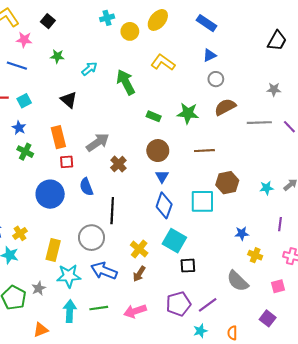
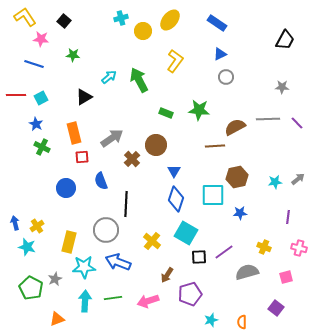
yellow L-shape: (163, 62) -> (175, 61), turned 90
cyan arrow: (89, 69) -> (109, 77), moved
black triangle: (69, 100) -> (84, 97), turned 48
brown semicircle: (225, 107) -> (235, 127), moved
brown circle: (158, 151) -> (156, 145), moved
blue circle: (50, 194) -> (66, 188), size x0.7
blue star: (242, 233) -> (240, 213), moved
brown arrow: (139, 274) -> (167, 275), moved
gray semicircle: (238, 281) -> (247, 272), turned 120
purple line: (208, 305) -> (224, 252), moved

